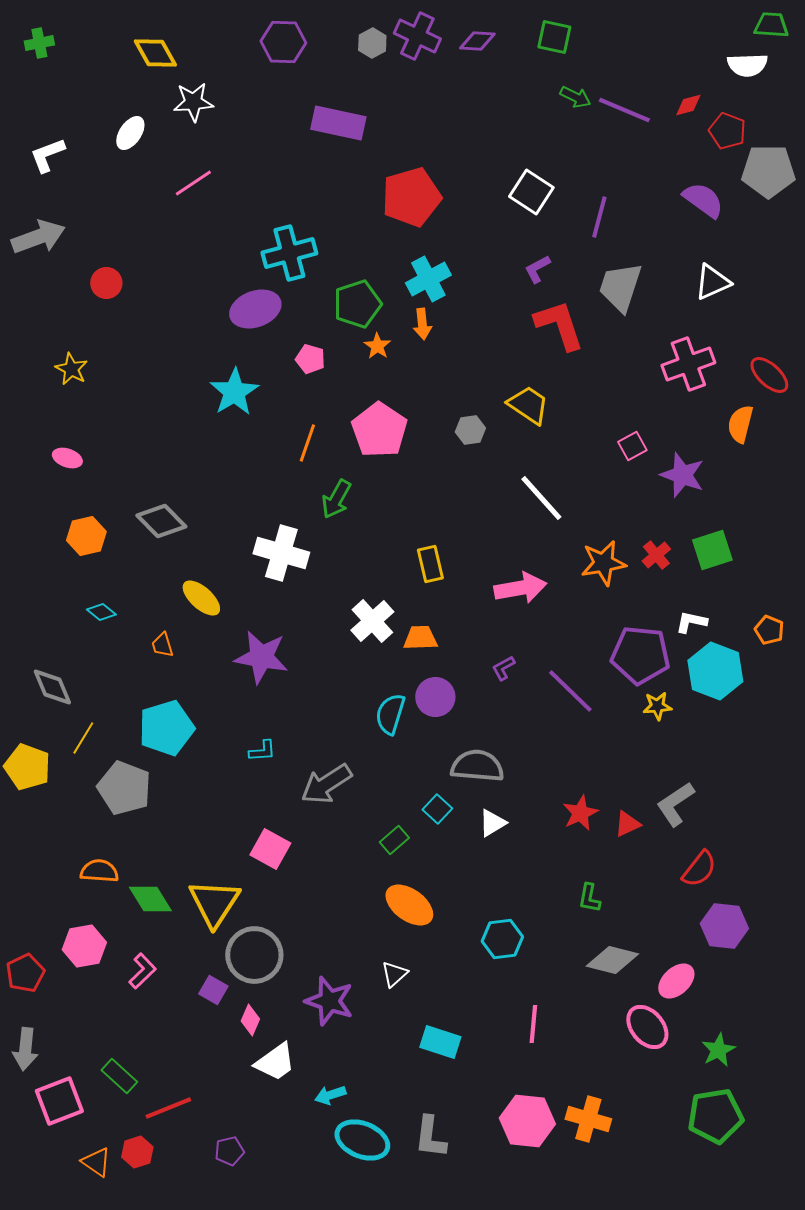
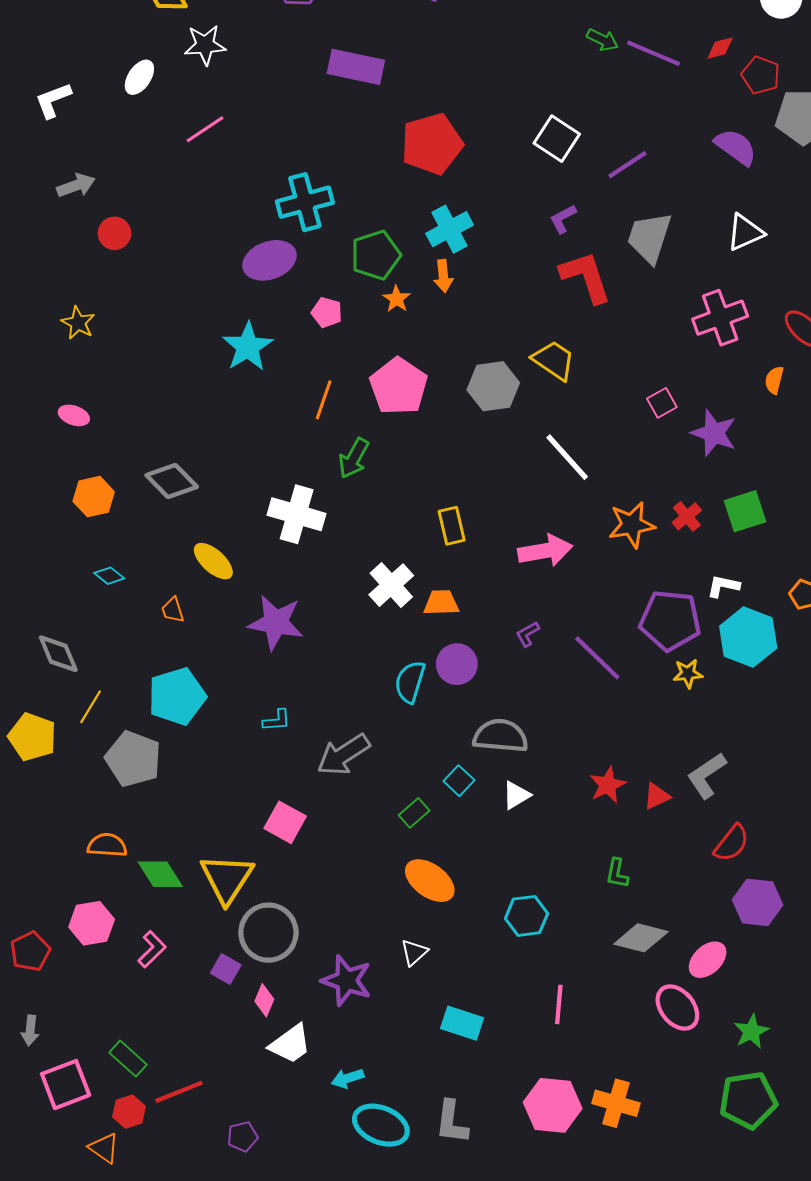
purple line: (599, 217) -> (627, 165), turned 42
gray arrow: (38, 237) -> (76, 185), moved, size x0.7
orange semicircle: (740, 424) -> (774, 380), size x0.7
gray hexagon: (470, 430) -> (493, 386), size x1.6
gray arrow: (25, 1049) -> (30, 1030), size x0.7
red hexagon: (137, 1152) -> (129, 1112), moved

